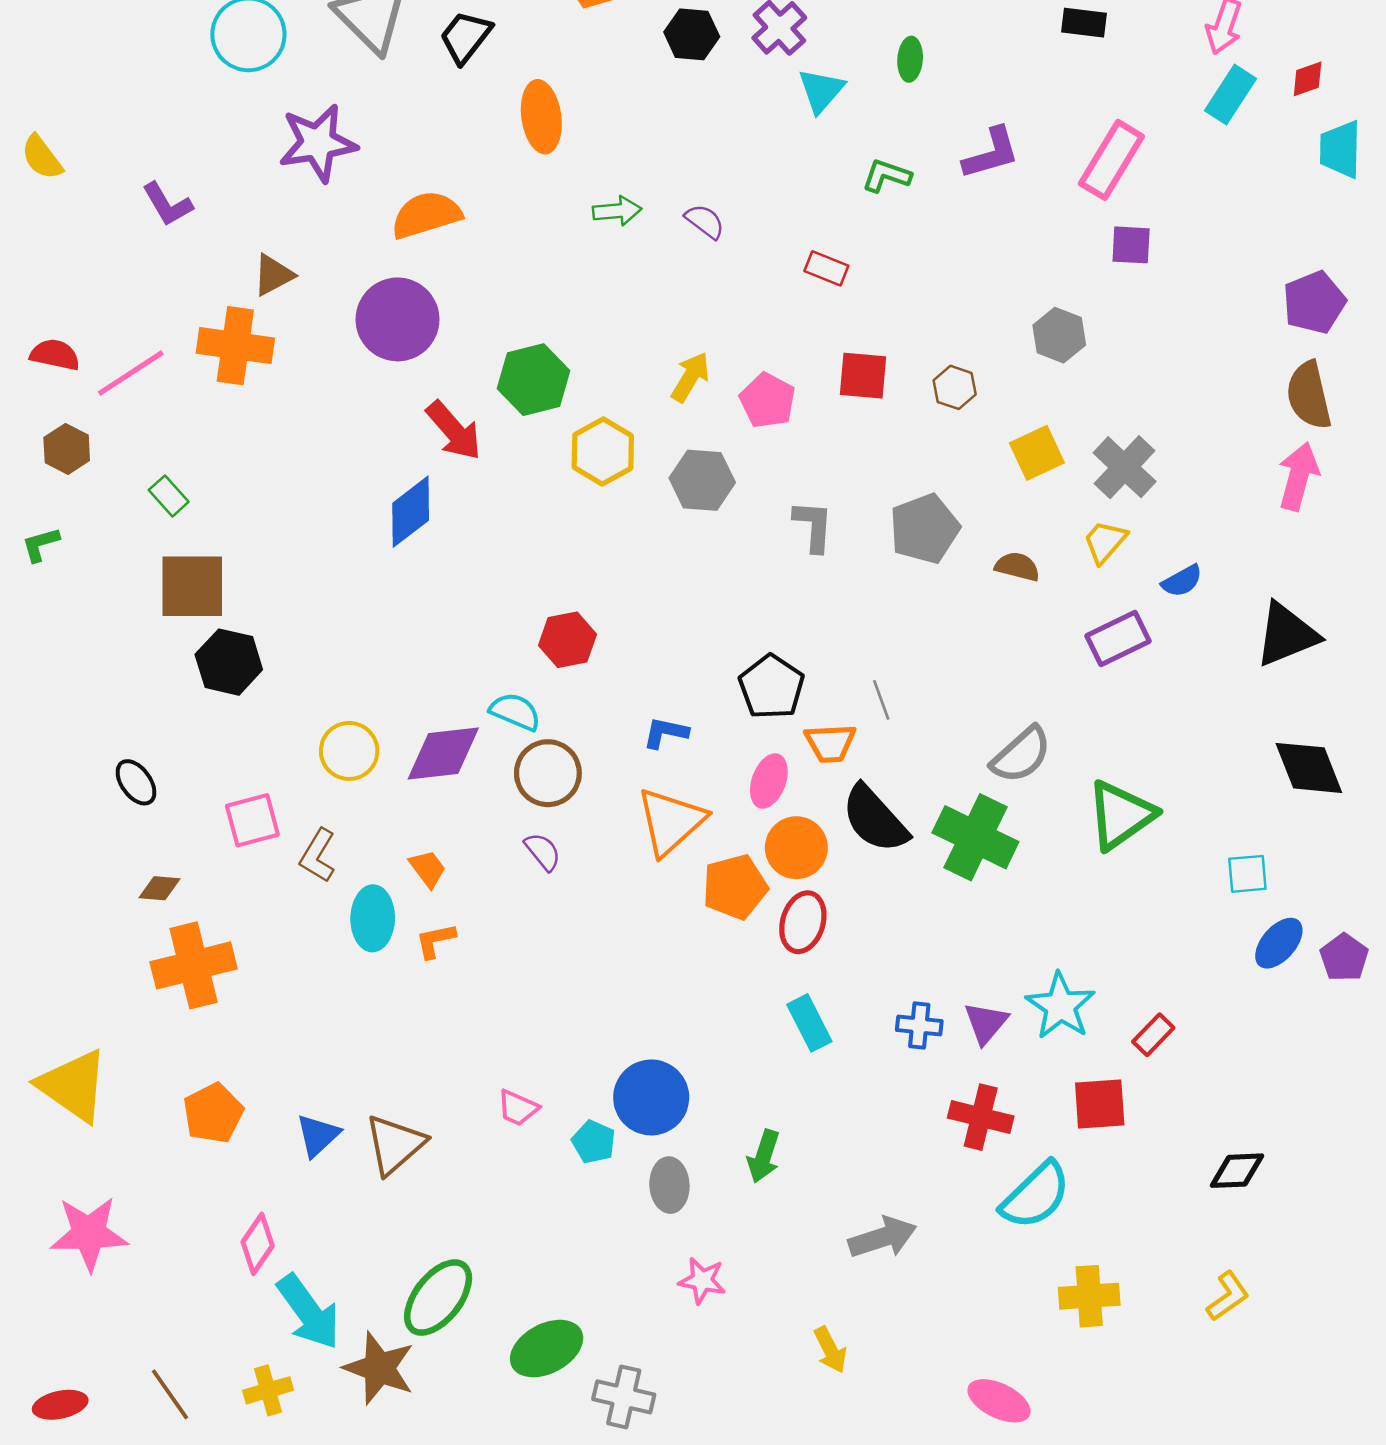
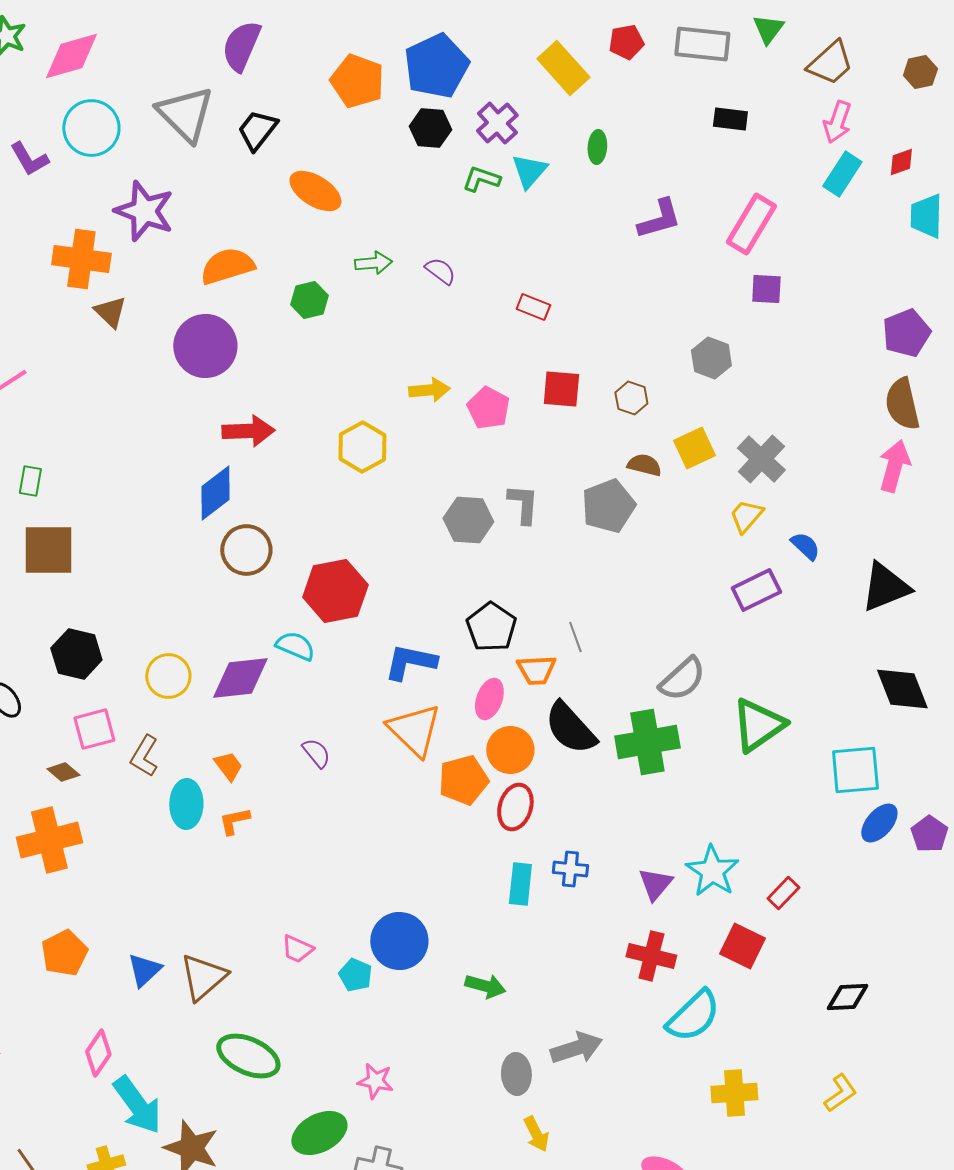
orange ellipse: (541, 117) -> (315, 191), turned -50
purple star: (318, 143) -> (144, 211), turned 30
green L-shape: (887, 176) -> (481, 179), moved
purple L-shape: (167, 204) -> (29, 159), moved
brown triangle: (273, 275) -> (110, 312), turned -48
orange cross: (235, 346) -> (81, 259), moved
yellow arrow: (690, 377) -> (429, 390), turned 54
green hexagon: (533, 380) -> (309, 300), moved, size x0.7
red arrow: (454, 431) -> (248, 431), turned -51
gray hexagon: (702, 480) -> (468, 520), moved
green rectangle: (169, 496) -> (30, 481), turned 52
brown semicircle: (1017, 567) -> (644, 465), moved
blue semicircle: (1182, 581) -> (805, 546), turned -108
red hexagon: (567, 640) -> (335, 591), size x1.5
black hexagon: (229, 662) -> (76, 654), moved
blue L-shape: (666, 733) -> (410, 662), size x1.5
brown circle: (548, 773) -> (246, 550), moved
orange triangle: (671, 822) -> (414, 730), turned -34
green cross: (975, 837) -> (647, 742), turned -36
cyan square: (1247, 874) -> (855, 770), size x1.6
brown diamond: (160, 888) -> (63, 772), moved, turned 36
cyan rectangle: (809, 1023) -> (520, 884), turned 33
blue cross: (919, 1026) -> (570, 869), moved
red square: (1100, 1104) -> (742, 946), turned 30
green arrow: (764, 1156) -> (485, 986), turned -93
gray ellipse: (669, 1185) -> (516, 1074), moved
pink star: (702, 1281) -> (375, 1081), moved
green ellipse: (438, 1298) -> (248, 1056), moved, turned 76

